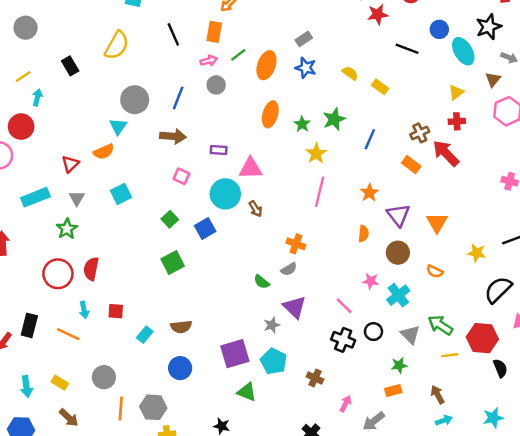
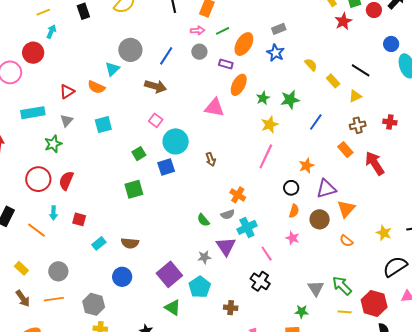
red star: (378, 14) -> (343, 21), turned -30
black line: (407, 49) -> (361, 70), moved
yellow triangle: (456, 92) -> (355, 96), moved
purple rectangle: (219, 150) -> (226, 64), moved
orange semicircle: (104, 152) -> (96, 87), turned 36
red arrow: (446, 153) -> (375, 163), moved
pink triangle: (251, 168) -> (214, 108), moved
cyan circle: (225, 194) -> (176, 141), moved
purple triangle: (398, 215) -> (326, 189), turned 40
orange triangle: (437, 223) -> (346, 209), moved
orange semicircle: (363, 234) -> (294, 211), moved
cyan cross: (398, 295) -> (247, 227), moved
black circle: (373, 332) -> (291, 188), moved
purple square: (235, 354) -> (169, 274), turned -35
brown cross: (315, 378) -> (231, 308), turned -32
orange line: (121, 409) -> (54, 299), moved, turned 66

